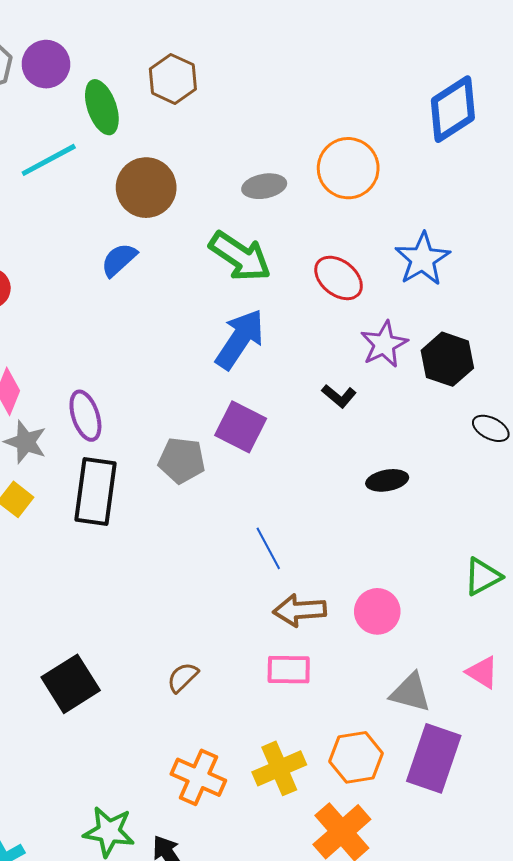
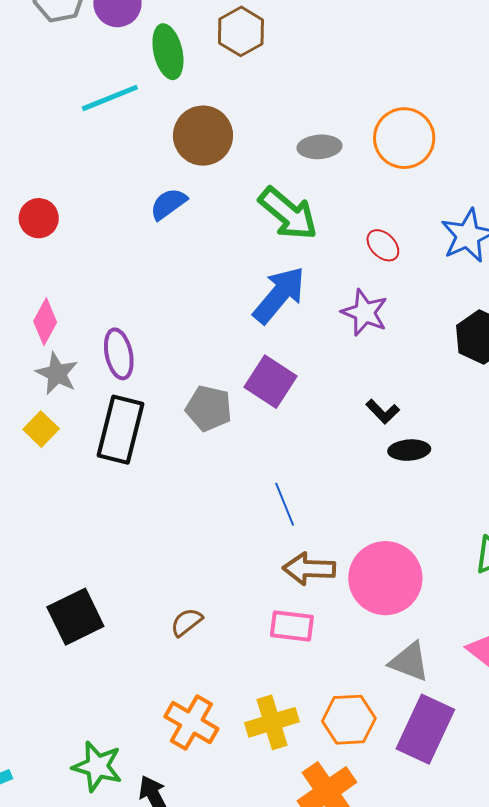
red ellipse: (339, 278) -> (383, 245), size x0.7
purple star: (384, 344) -> (365, 313), moved, turned -30
black L-shape: (339, 396) -> (383, 412), moved
pink circle: (377, 611) -> (385, 578), size x1.6

